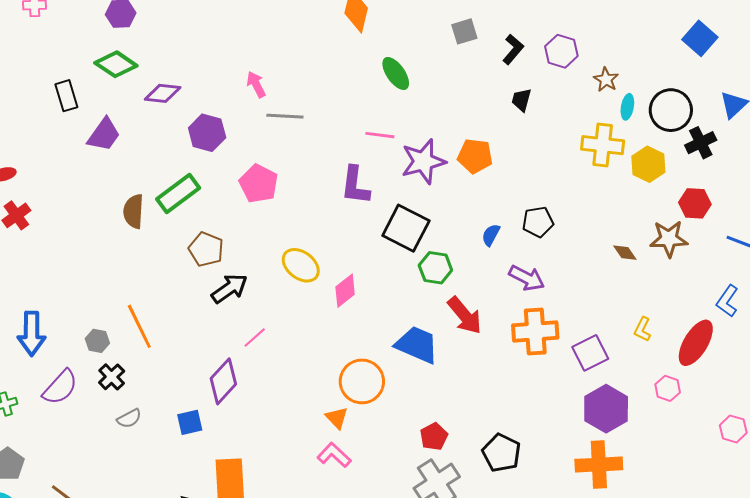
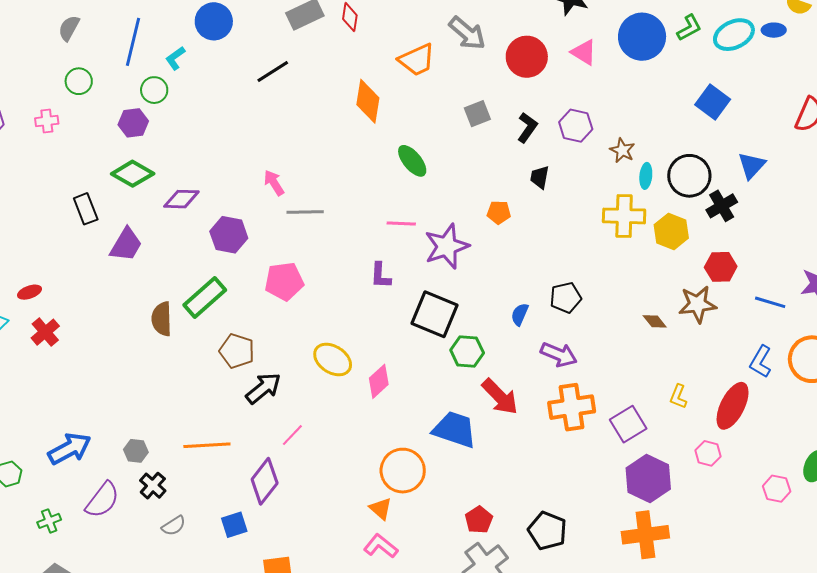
orange pentagon: (475, 156) -> (499, 212), moved, size x0.7
pink pentagon: (259, 184) -> (284, 281), turned -30
purple L-shape: (355, 185) -> (381, 276), size x0.7
orange line: (139, 326) -> (207, 445), moved, turned -63
blue arrow: (32, 334) -> (70, 449), turned -114

